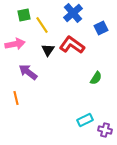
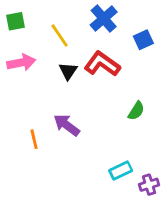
green square: (24, 15) -> (16, 21), moved
purple arrow: (28, 72) -> (67, 125), moved
orange line: (16, 98) -> (34, 139), moved
purple cross: (105, 130) -> (149, 185), turned -32

